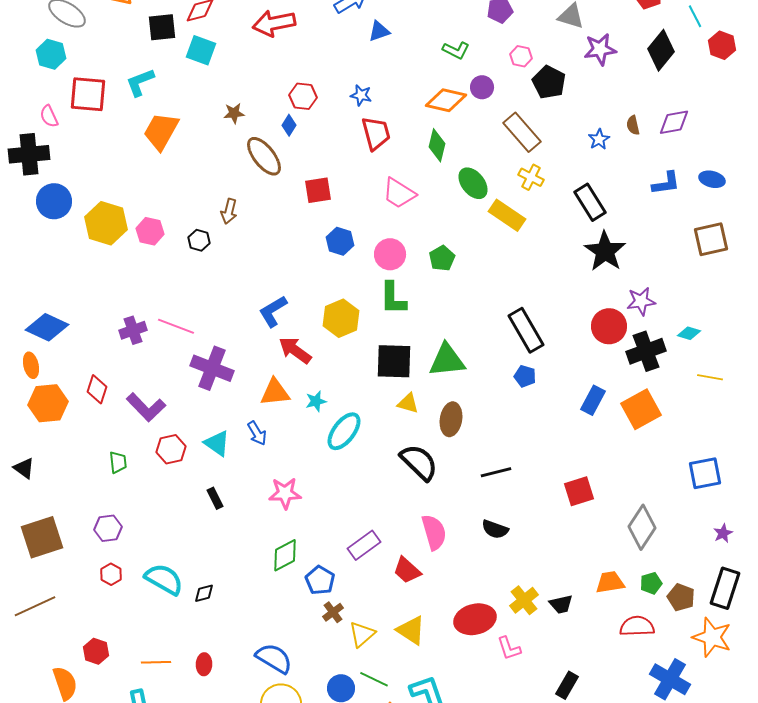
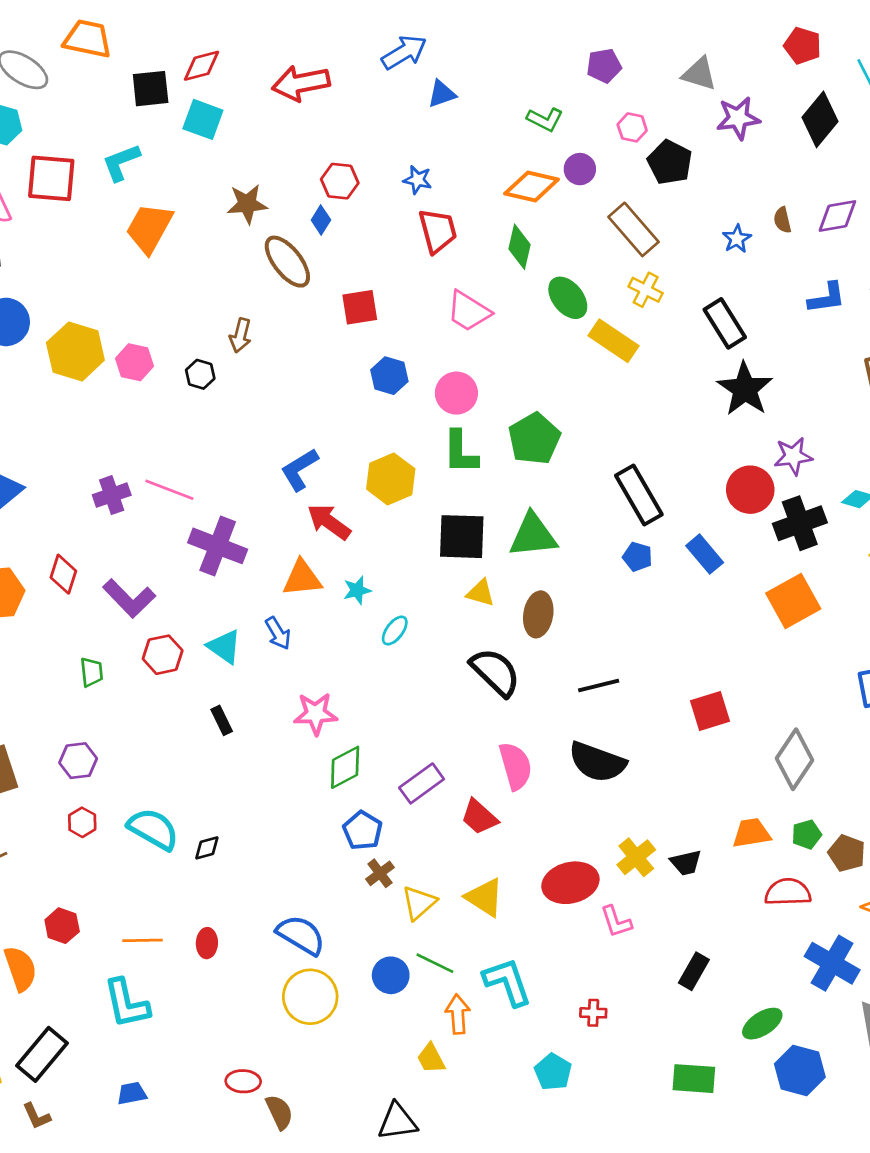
brown star: (234, 113) -> (247, 204), size x1.4
green pentagon: (442, 258) -> (534, 439), moved, size x1.5
blue rectangle: (593, 400) -> (705, 554), moved, turned -68
cyan ellipse: (344, 431) -> (395, 631), size x0.6
black semicircle: (495, 529) -> (597, 762), size x1.6
green diamond: (285, 555) -> (345, 767), moved

